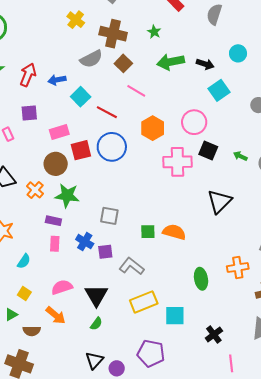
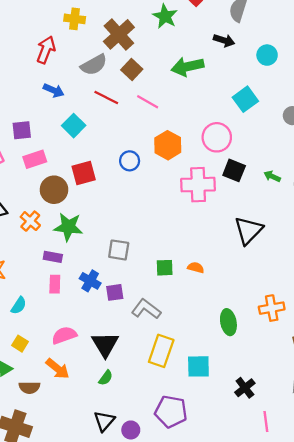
yellow cross: (76, 20) -> (75, 19), turned -30
green star: (154, 32) -> (165, 16), moved, size x1.5
brown cross: (113, 34) -> (119, 34), turned 36
black arrow: (205, 64) -> (224, 40), moved
red arrow: (28, 75) -> (46, 50), moved
blue arrow: (57, 80) -> (54, 90), turned -144
cyan square: (81, 97) -> (74, 126), moved
red line: (107, 112) -> (106, 98), moved
pink rectangle: (59, 132) -> (35, 159), moved
blue circle: (112, 147) -> (130, 161), moved, size x0.6
orange semicircle: (174, 232) -> (196, 268), size x0.6
yellow rectangle: (144, 302) -> (161, 351), turned -48

